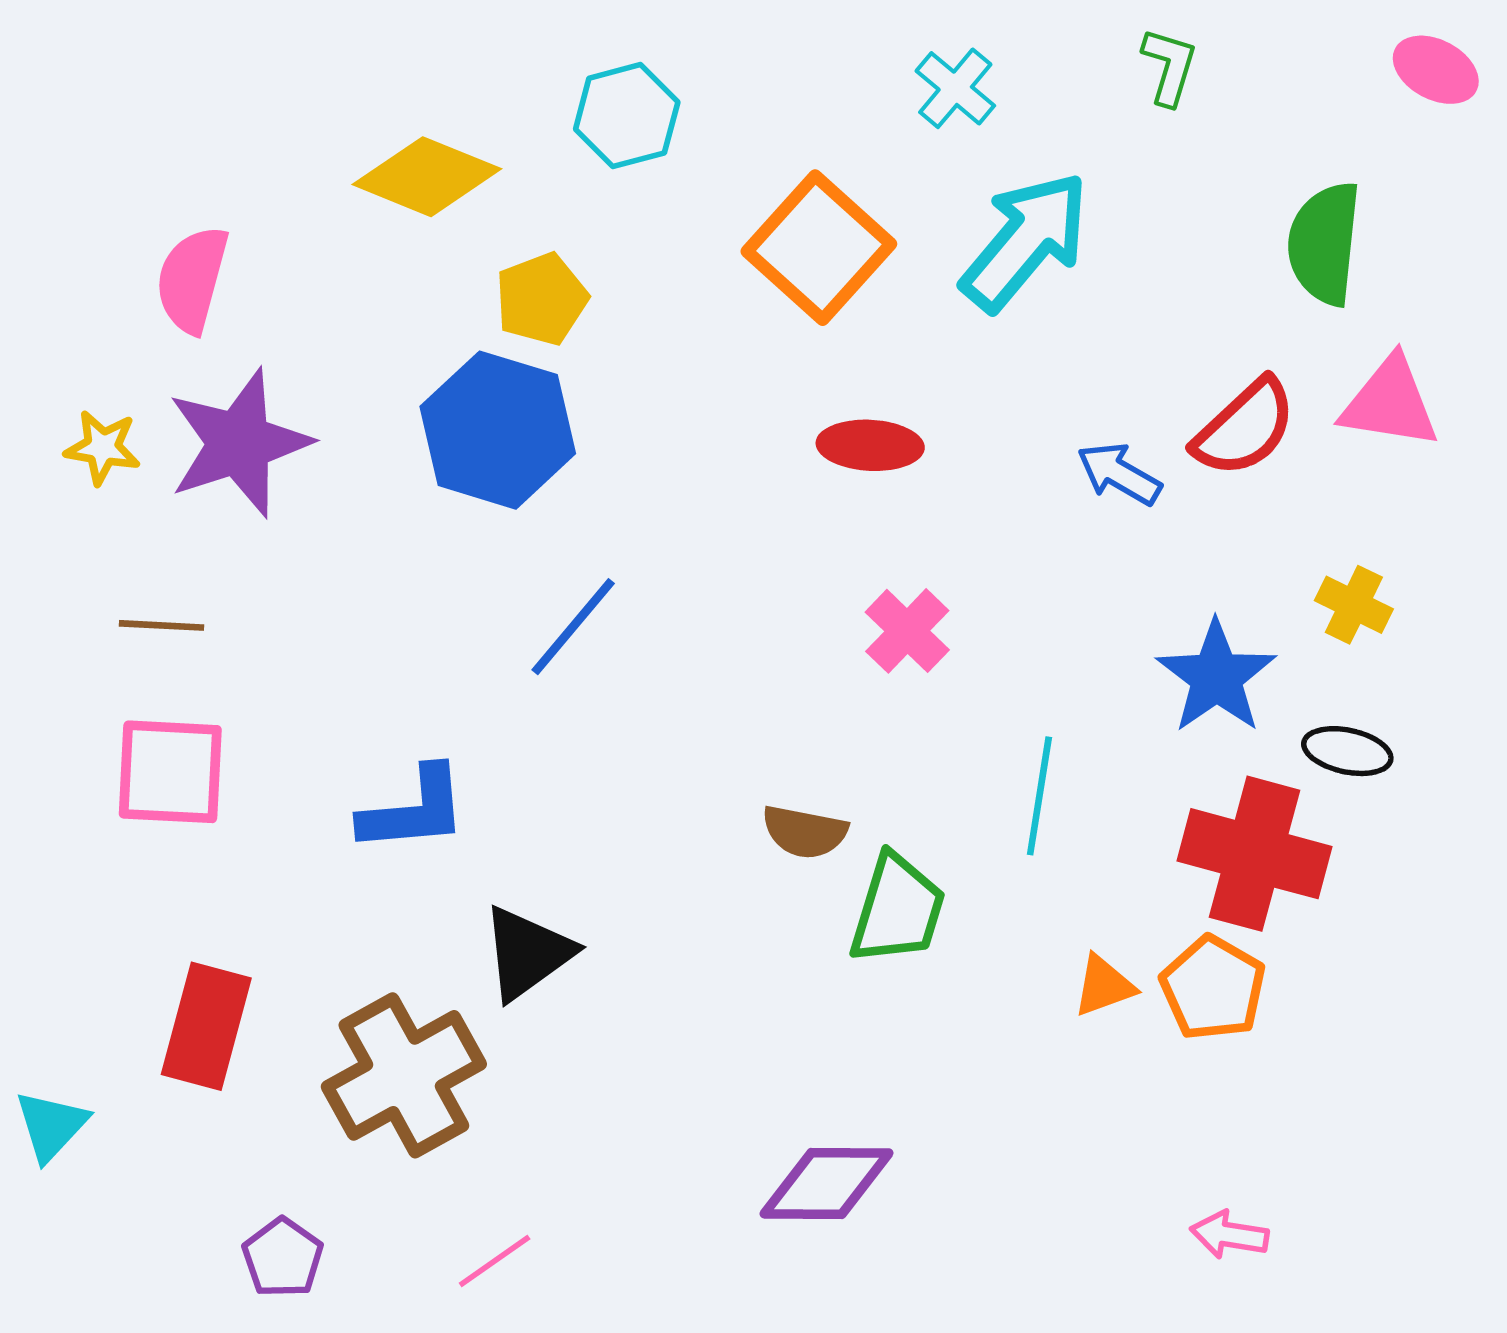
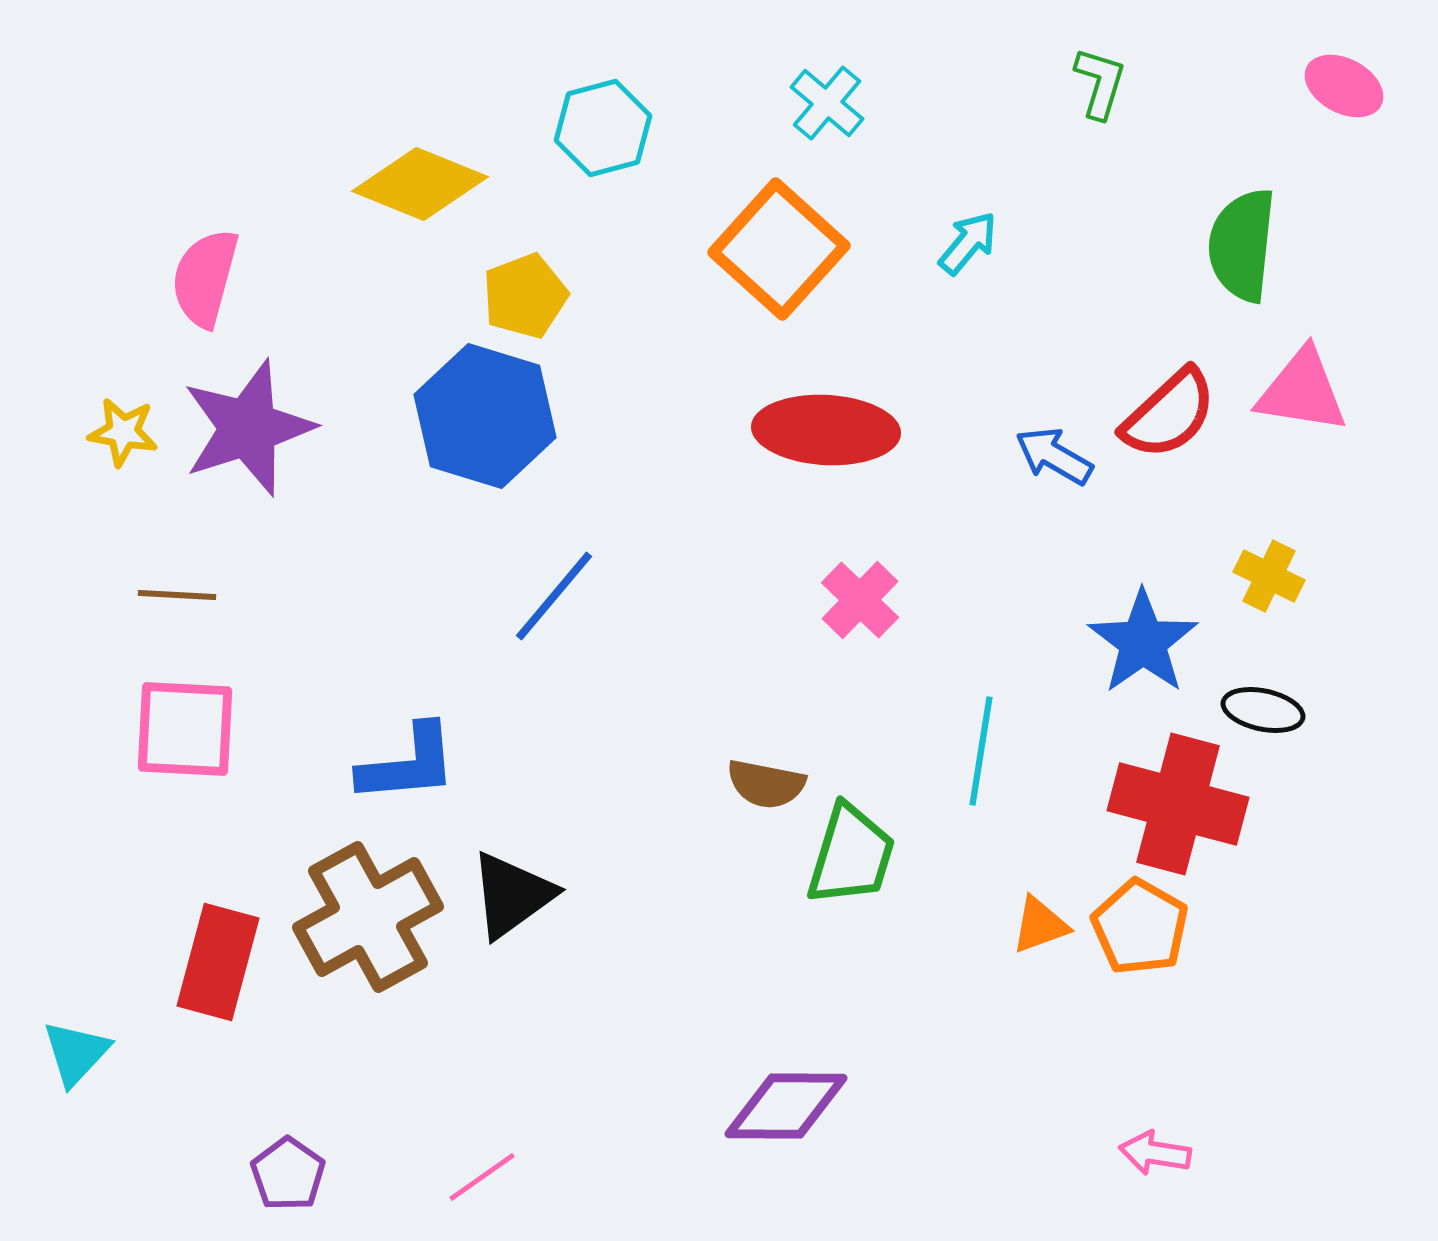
cyan cross: (955, 88) -> (827, 103), moved
cyan arrow: (1025, 241) -> (968, 243), size x0.5
red ellipse: (870, 445) -> (826, 430), size x1.5
brown cross: (404, 1075) -> (368, 917), moved

